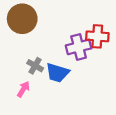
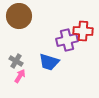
gray cross: (35, 66) -> (16, 61), moved

